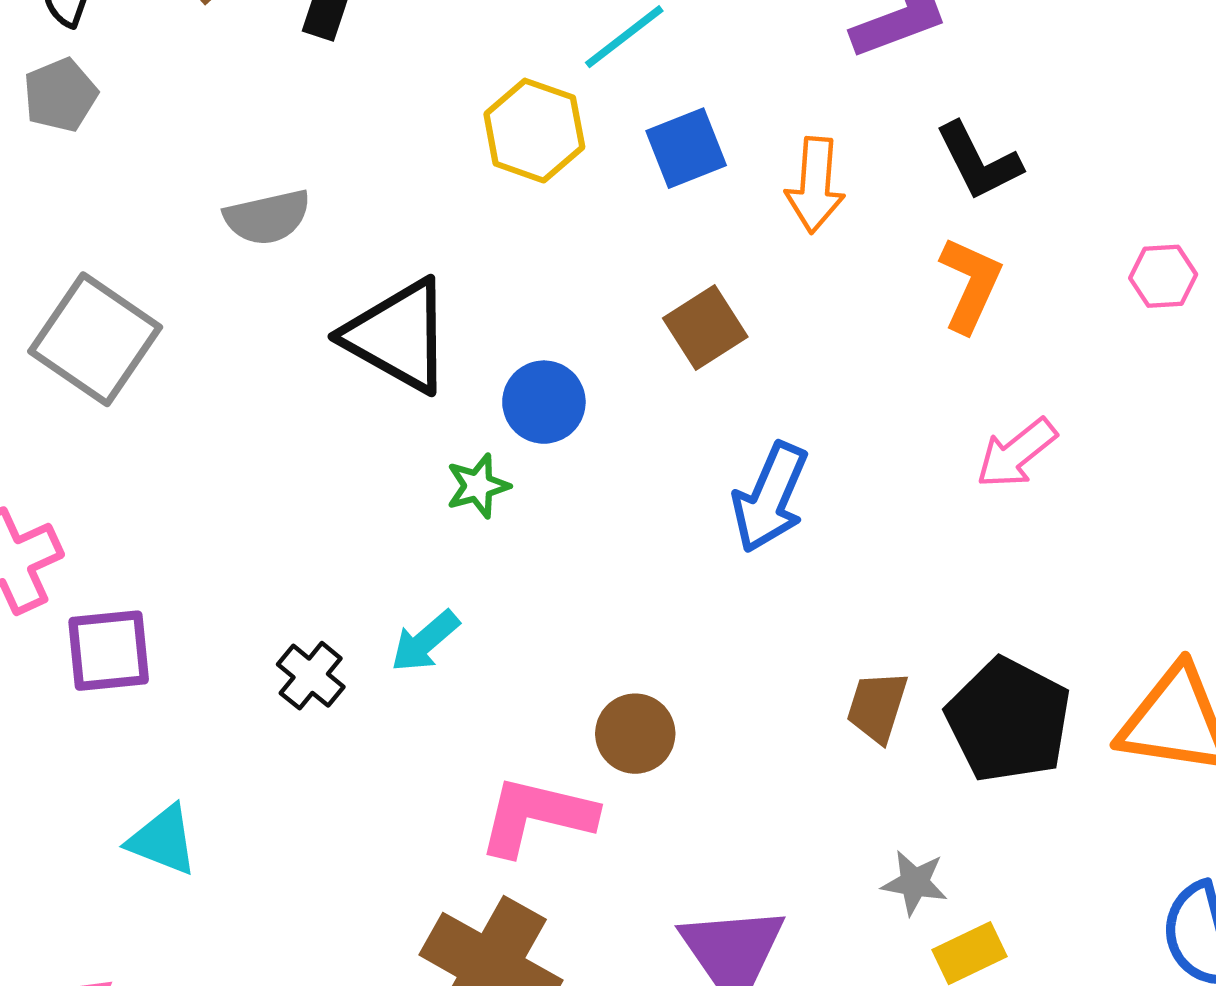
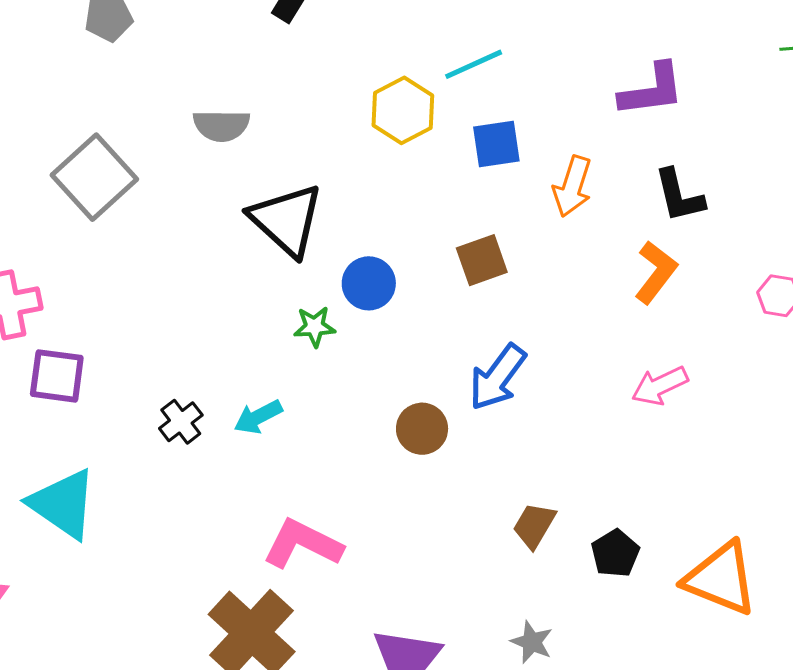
black pentagon: (1009, 720) -> (615, 553), size x0.6
brown circle: (635, 734) -> (422, 429), moved
cyan triangle: (163, 840) -> (63, 504), size x1.5

